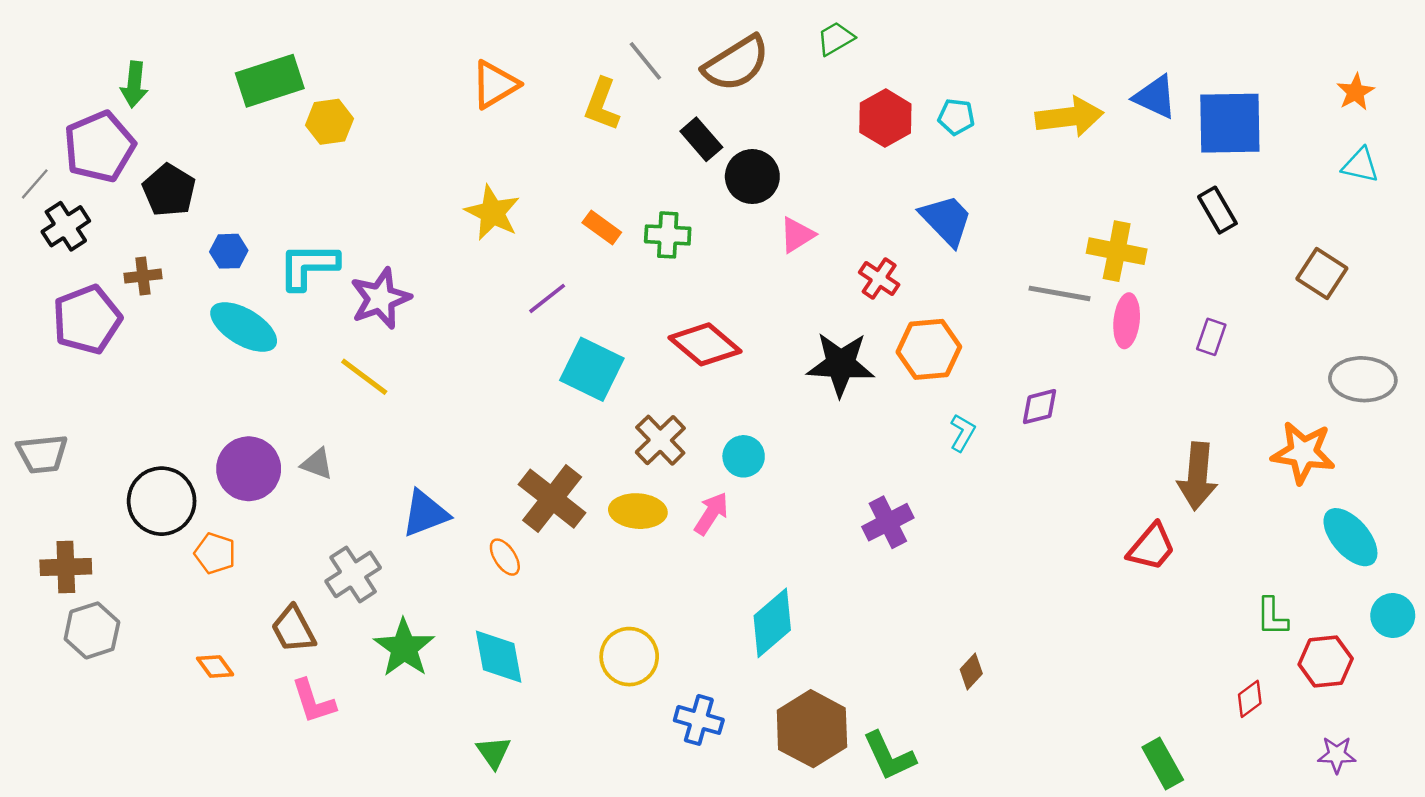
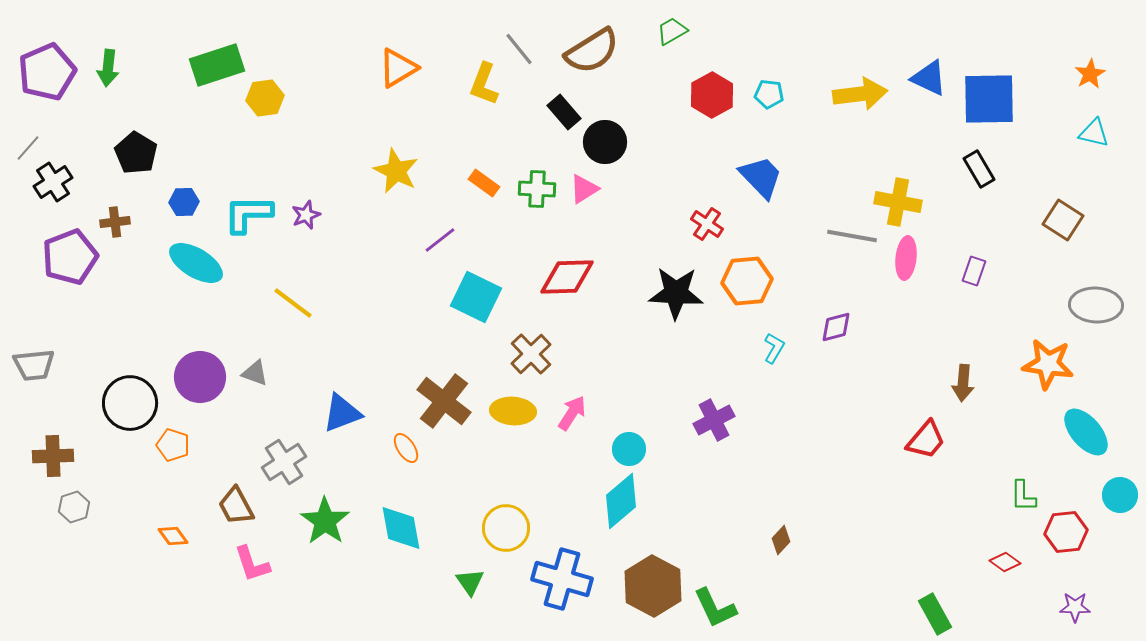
purple pentagon: (99, 147) -> (47, 72), moved
pink triangle: (797, 235) -> (584, 189), moved
purple star: (380, 298) -> (306, 215), moved, size x0.6
red diamond: (705, 344) -> (567, 277), turned -42
cyan circle: (744, 456) -> (629, 449), moved
brown arrow: (1198, 476) -> (963, 383), size x0.7
gray hexagon: (92, 630) -> (74, 507), size x0.7
red diamond: (1250, 699) -> (1005, 562), turned 72
blue cross: (699, 720) -> (562, 579), size x1.5
green triangle: (494, 752) -> (470, 582), moved

